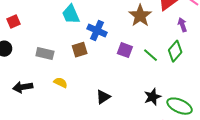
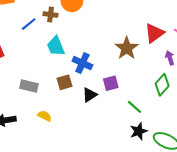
purple square: (125, 50) -> (111, 83), turned -35
green line: (150, 55) -> (134, 107), moved
black triangle: (103, 97) -> (90, 95), moved

